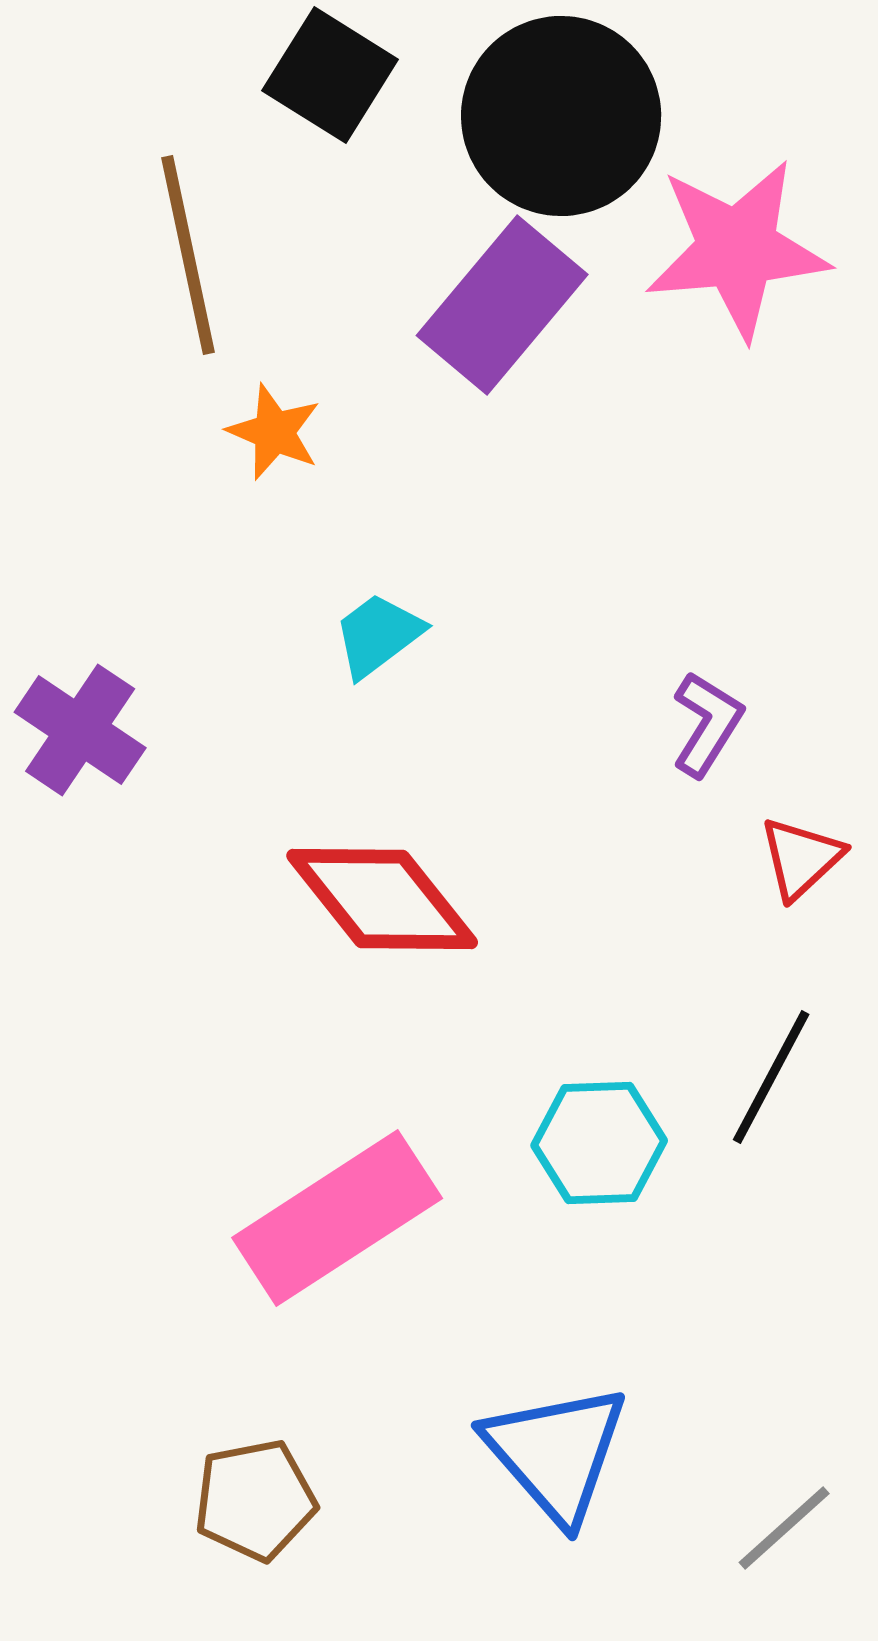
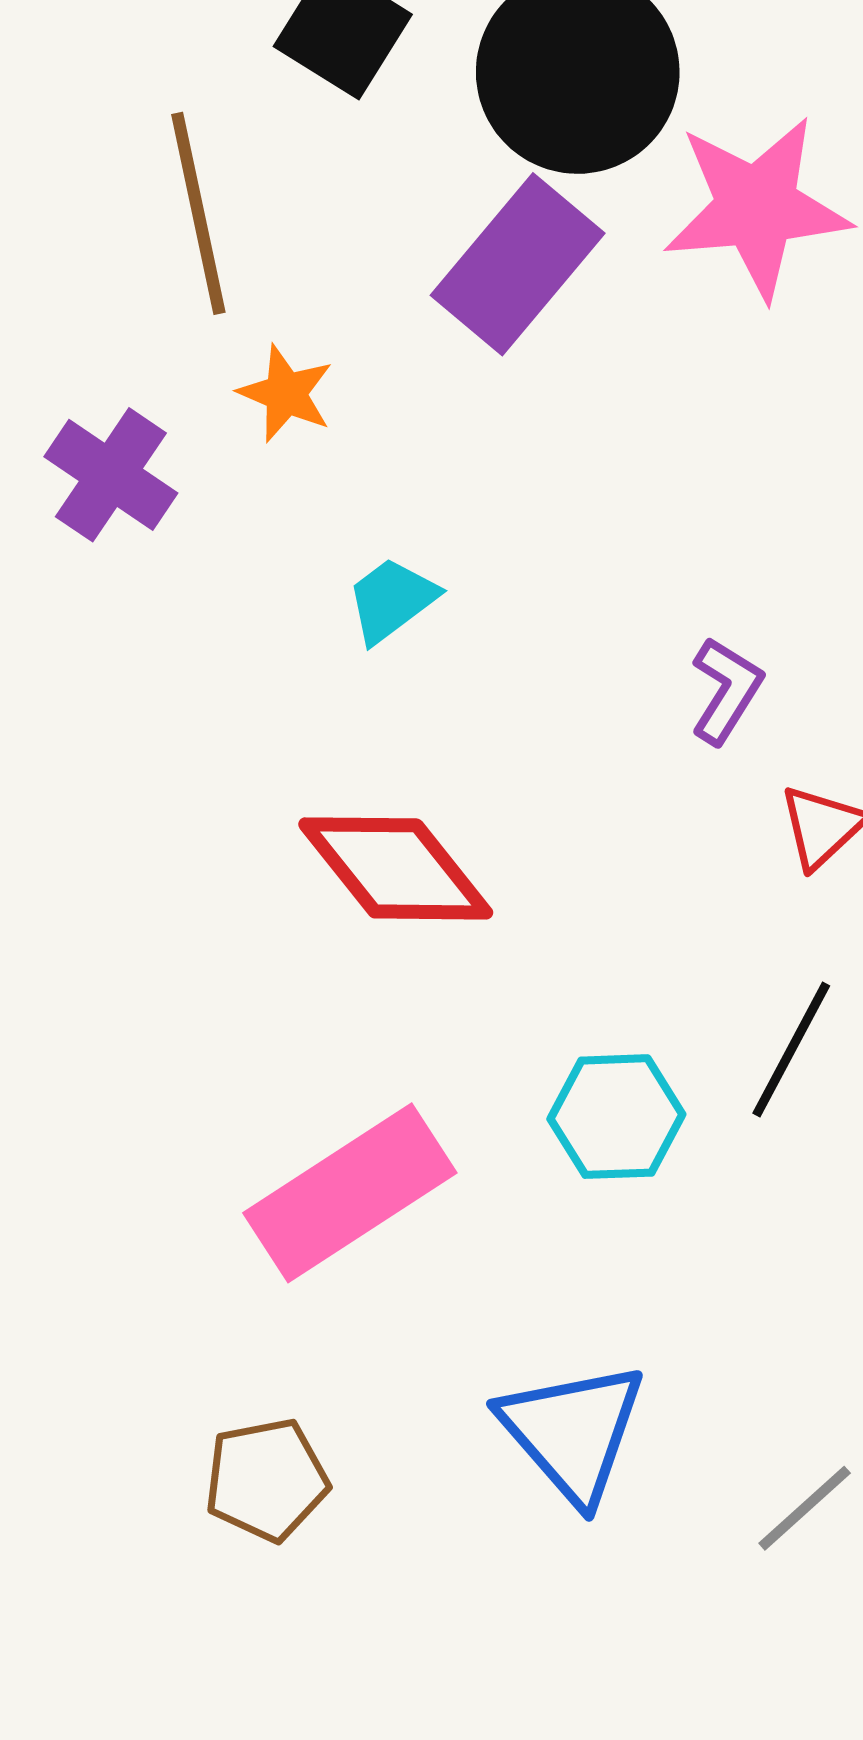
purple cross: (80, 730) -> (111, 475), moved

